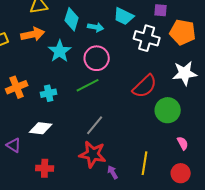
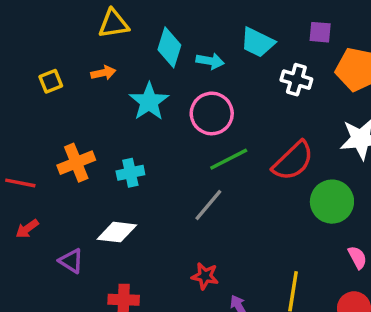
orange arrow: (33, 34) -> (103, 73), size x0.6
white cross: (147, 38) -> (296, 80), size x0.7
green line: (88, 85) -> (229, 159), moved
gray line: (95, 125) -> (208, 205), moved
red star: (93, 154) -> (205, 276), size x0.6

